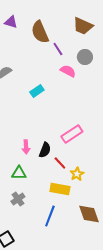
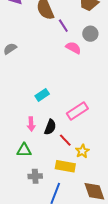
cyan rectangle: (37, 91) -> (42, 95), moved
gray cross: (18, 199) -> (35, 176), moved, turned 32

